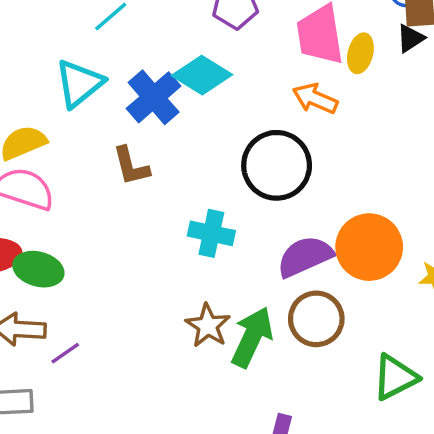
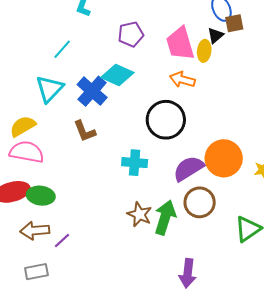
black triangle: (410, 38) -> (215, 35), moved

